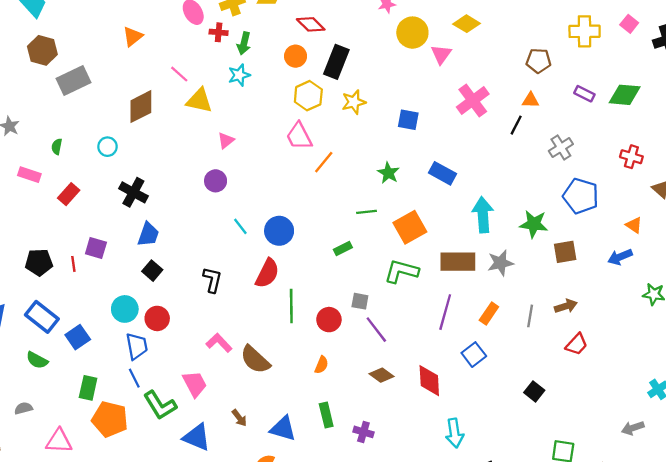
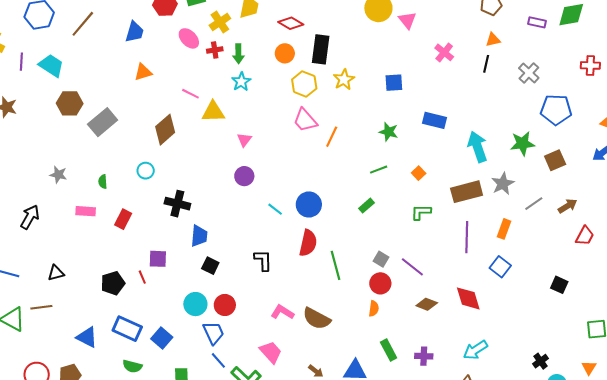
orange triangle: (133, 36) -> (143, 72), turned 36
pink cross: (473, 101) -> (444, 52), size x0.7
orange square: (410, 227) -> (419, 173), size x0.5
green L-shape: (401, 271) -> (421, 212), size x0.7
gray square: (360, 301) -> (381, 259), moved, turned 35
gray line: (530, 316) -> (534, 204), moved, turned 60
red circle: (329, 320) -> (380, 283), moved
cyan arrow: (455, 433) -> (475, 350), moved, turned 80

